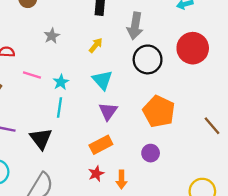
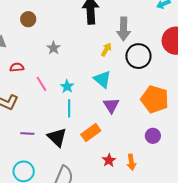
yellow arrow: (96, 45) -> (106, 50), moved
pink line: (32, 75) -> (41, 84), turned 49
orange rectangle: (101, 145) -> (91, 133), moved

